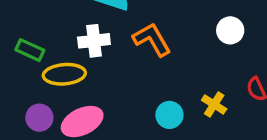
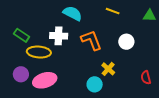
white circle: (230, 30) -> (126, 42), moved
yellow cross: (214, 104) -> (108, 69), moved

